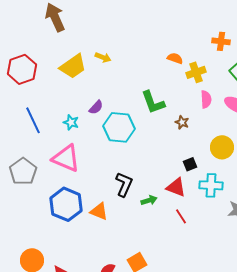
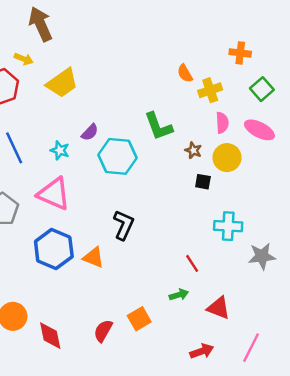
yellow arrow: (103, 57) -> (24, 59), moved
orange semicircle: (175, 58) -> (185, 73), turned -140
yellow circle: (222, 147) -> (227, 158), moved
black square: (190, 164) -> (203, 182), moved, turned 32
red triangle: (176, 187) -> (219, 308), moved
green arrow: (149, 200) -> (179, 295), moved

